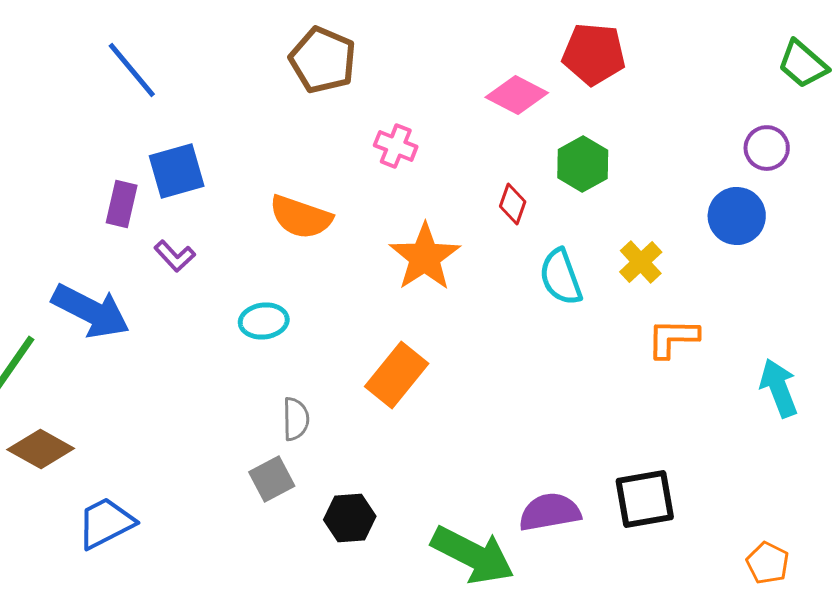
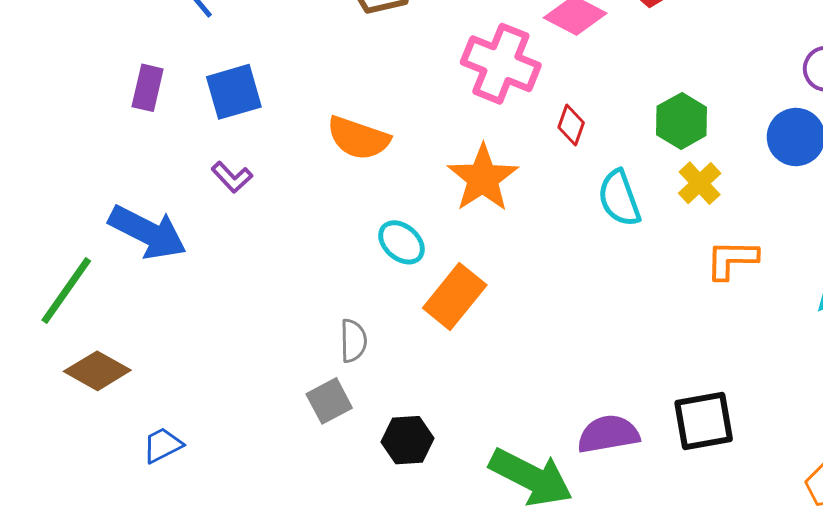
pink cross: (396, 146) -> (501, 64), moved, size x1.8
green hexagon: (583, 164) -> (682, 121), moved
purple rectangle: (122, 204) -> (148, 88), moved
cyan ellipse: (264, 321) -> (401, 242), moved, turned 48
blue trapezoid: (106, 523) -> (163, 445), size x0.7

